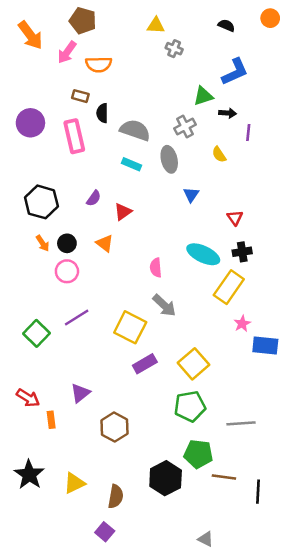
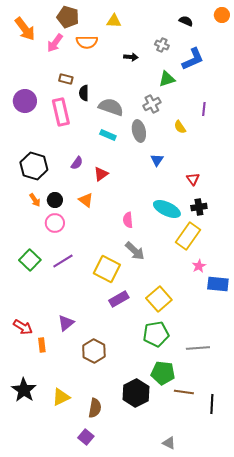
yellow triangle: (156, 25) -> (114, 21), moved
gray cross: (174, 49) -> (162, 45), moved
orange semicircle: (99, 64) -> (87, 42), moved
black arrow: (228, 113) -> (131, 57), moved
green square: (37, 333) -> (30, 260), moved

